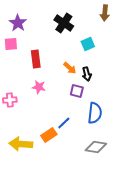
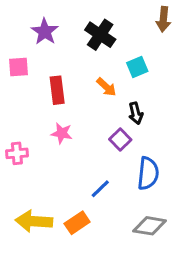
purple star: (18, 23) -> (45, 32), moved
orange arrow: (70, 68) -> (106, 87), moved
purple square: (77, 91) -> (120, 139), turned 32
orange rectangle: (49, 135) -> (77, 223), moved

